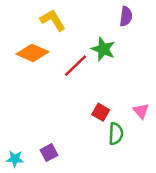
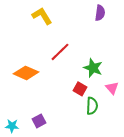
green star: (103, 49) -> (93, 68), moved
orange diamond: (33, 53) -> (26, 73), moved

